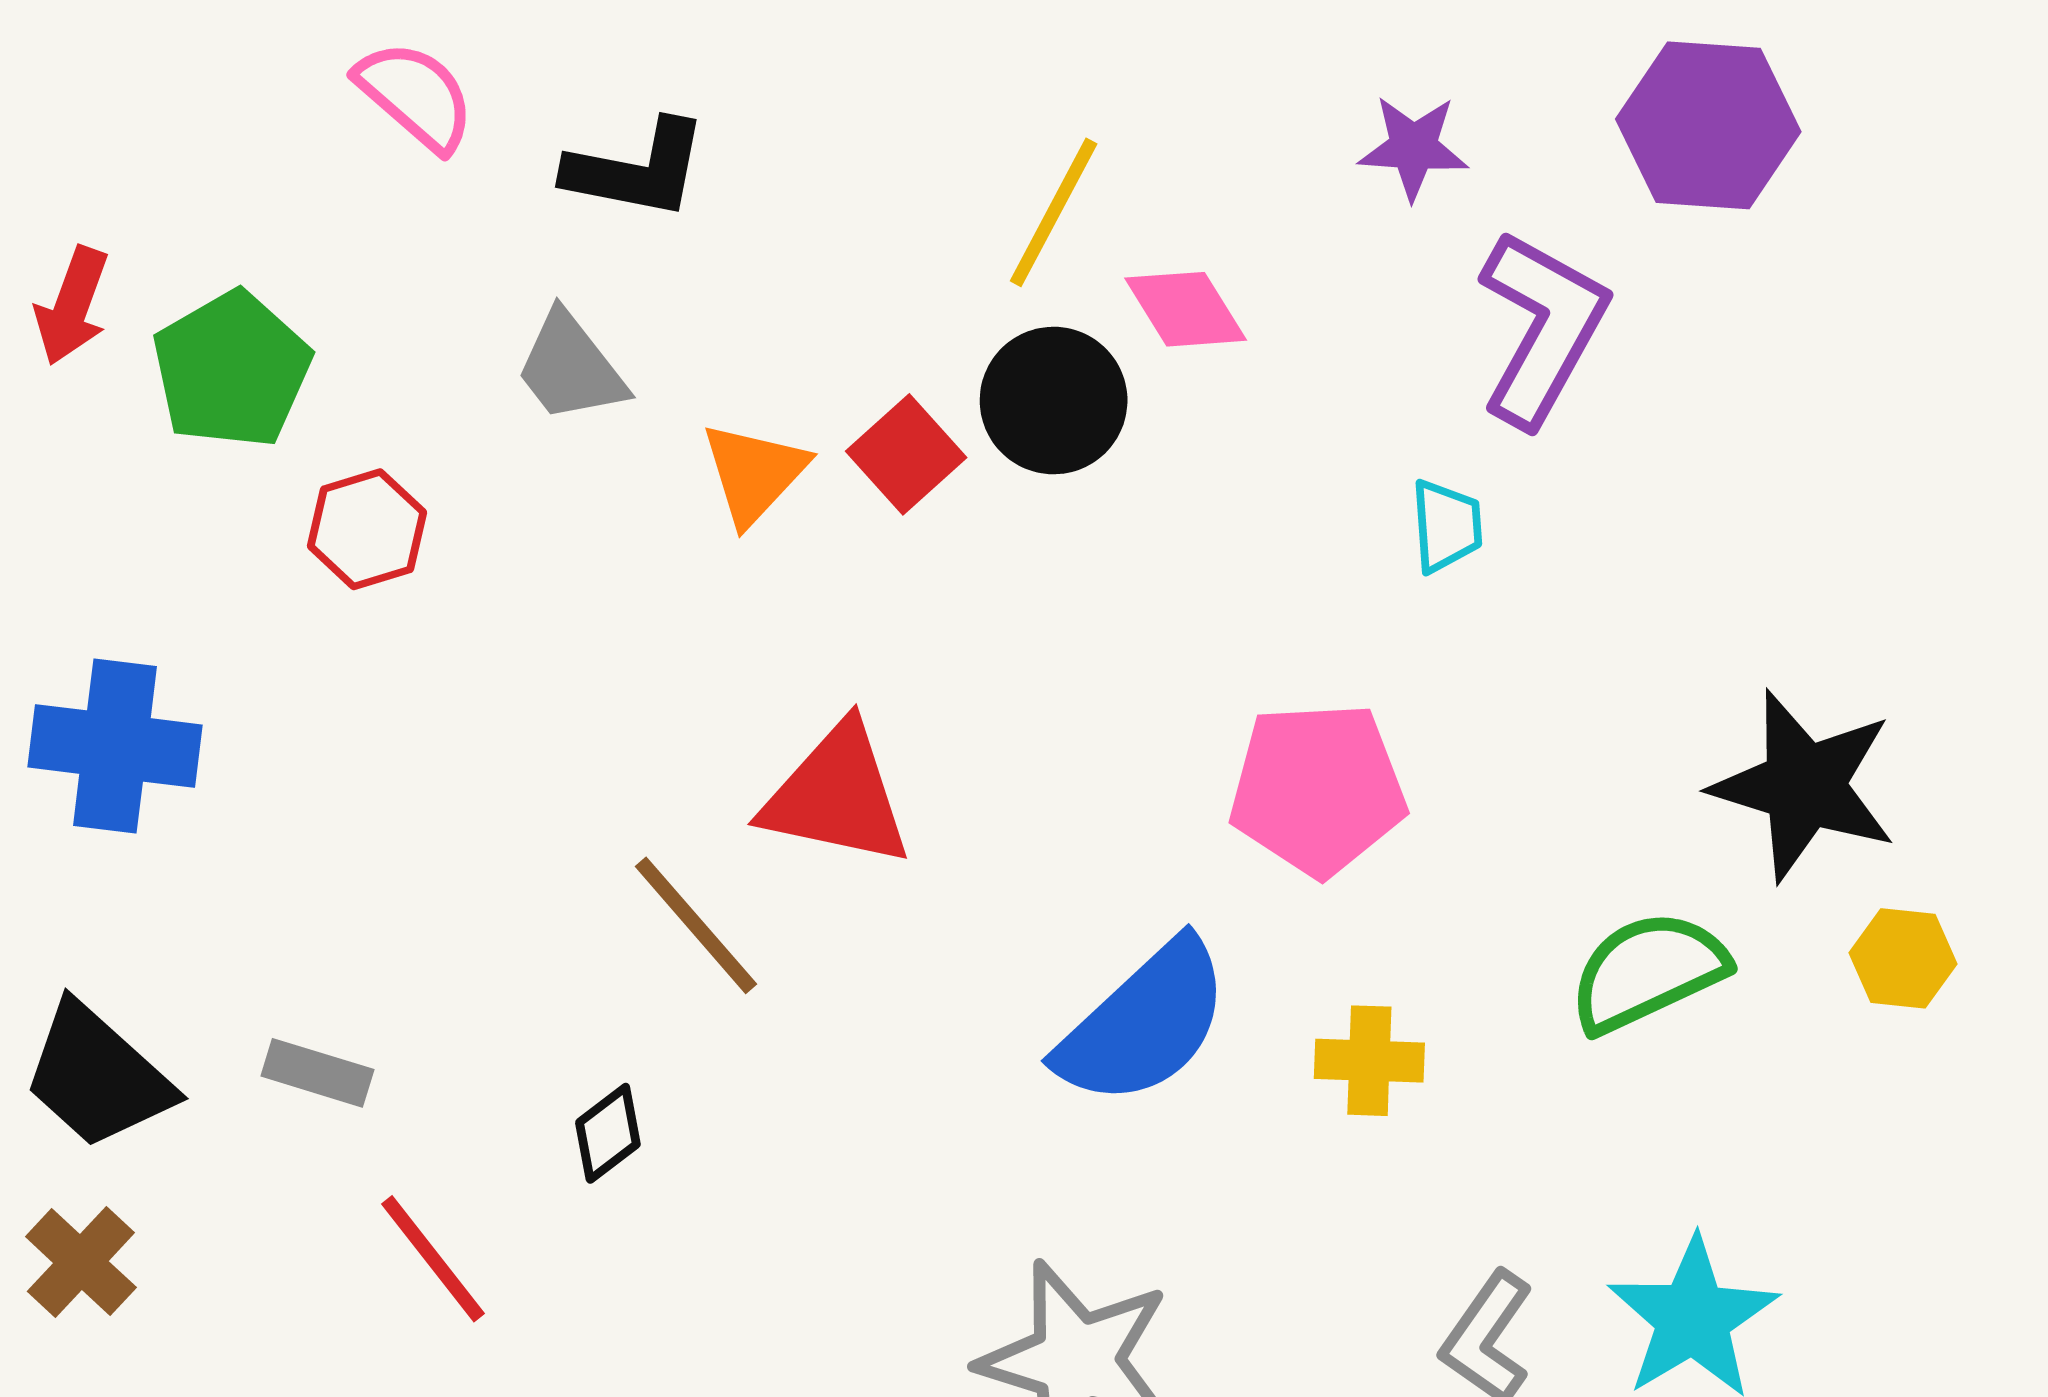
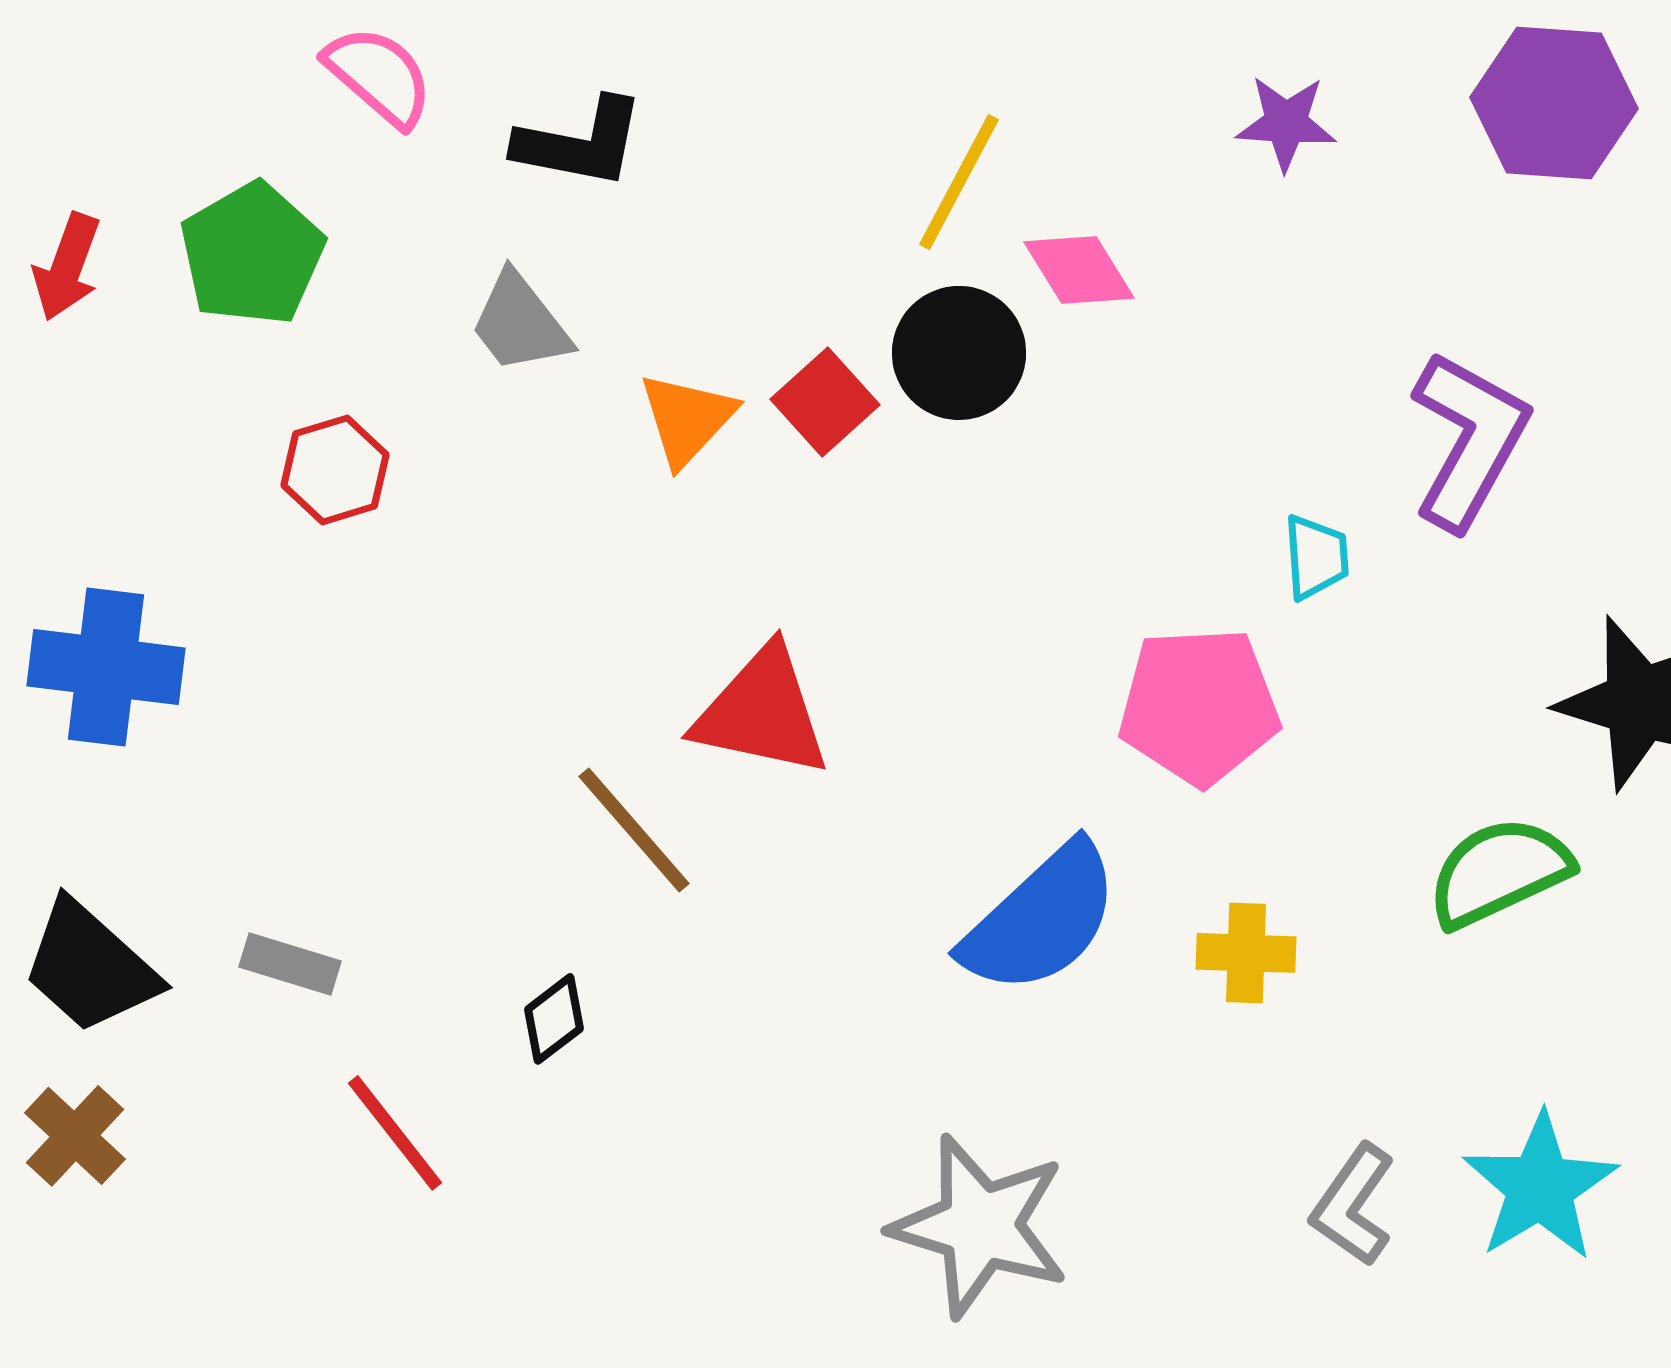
purple L-shape: (1542, 328) -> (1469, 440), moved
green pentagon: (232, 370) -> (252, 254), moved
cyan trapezoid: (1446, 526) -> (1316, 557), moved

